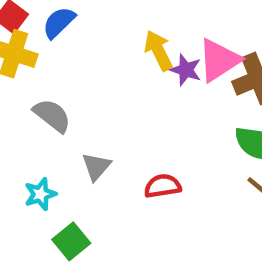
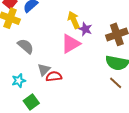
pink triangle: (219, 60) -> (71, 44), moved
red semicircle: (163, 186) -> (54, 76), moved

